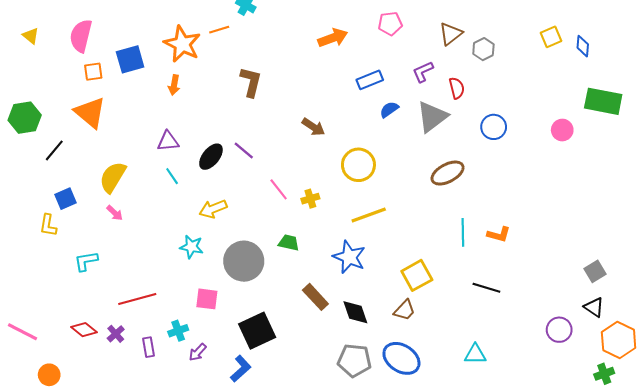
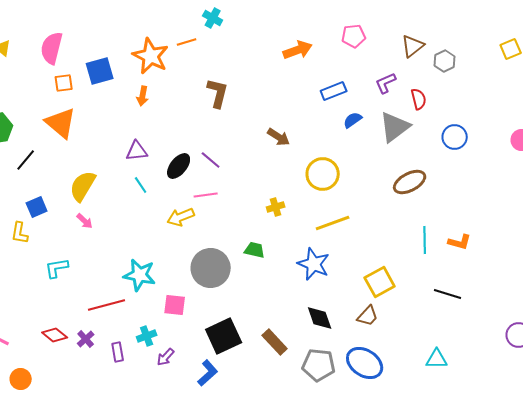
pink line: (279, 189) -> (206, 195), moved, turned -60
cyan star: (192, 247) -> (140, 275), moved, size x1.4
brown rectangle: (315, 297) -> (275, 342), moved

